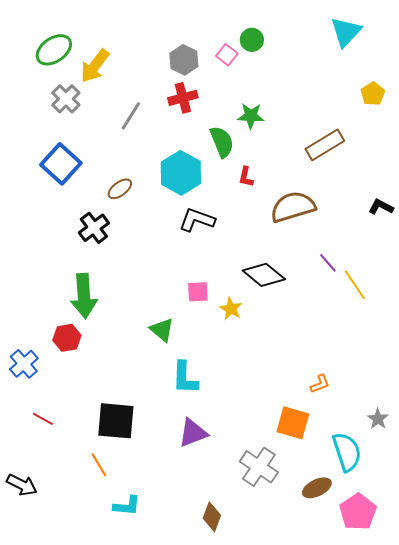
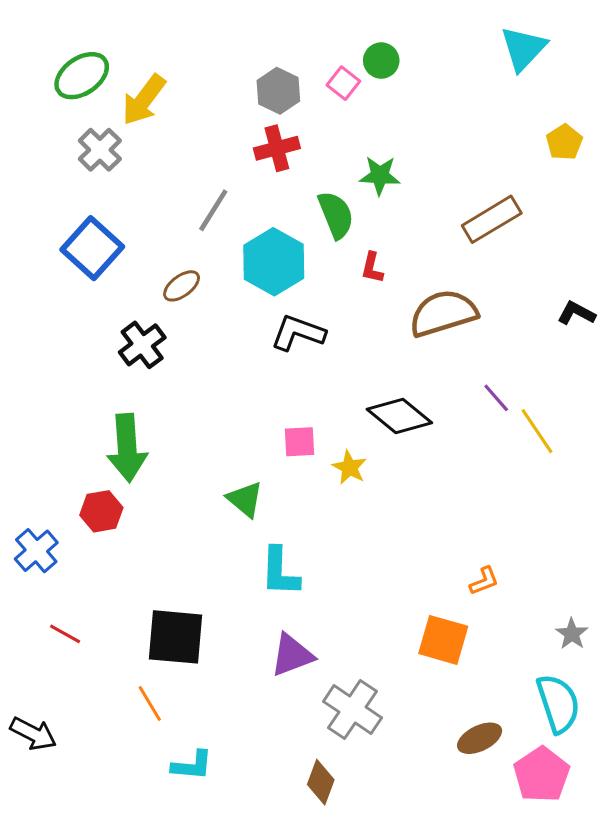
gray line: (131, 116) -> (213, 210), moved
cyan semicircle: (347, 452) -> (558, 703), moved
gray cross: (259, 467) -> (352, 710), moved

